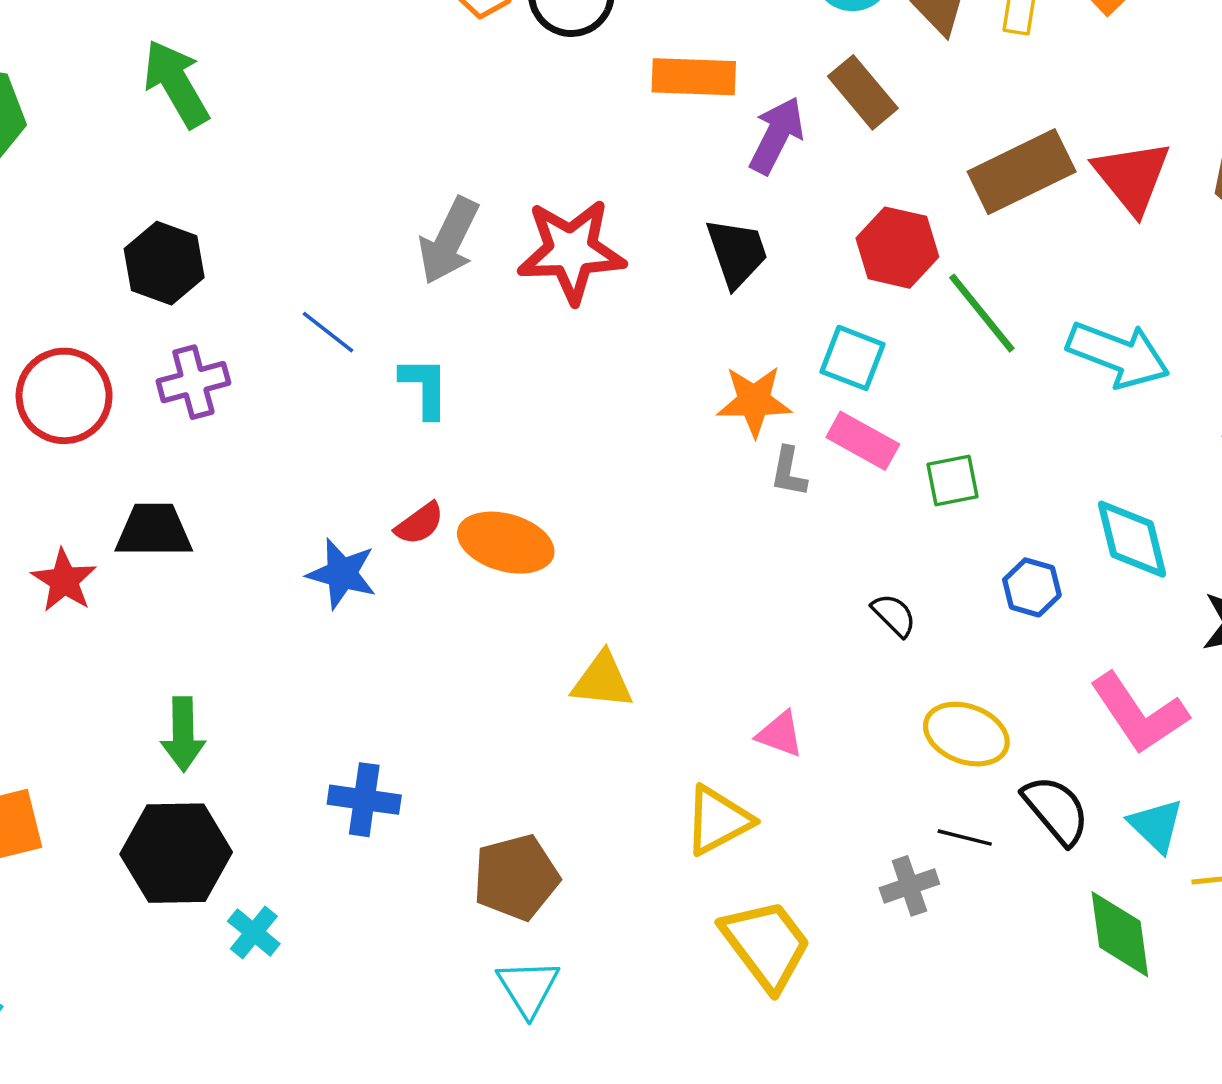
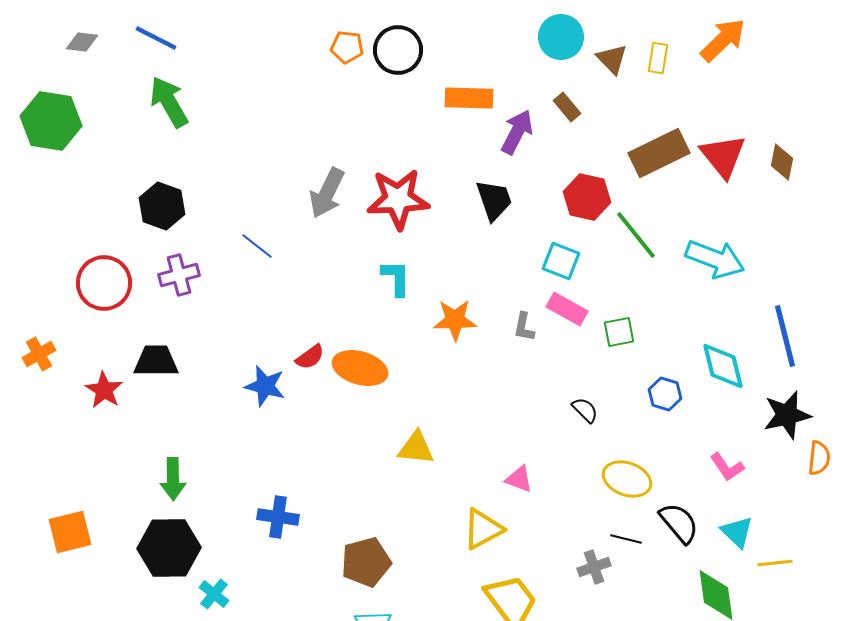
brown rectangle: (863, 92) -> (567, 107), size x0.7
cyan L-shape: (425, 387) -> (396, 278), moved
orange star: (754, 401) -> (455, 320), moved
pink L-shape: (1139, 713) -> (727, 467), size x0.6

